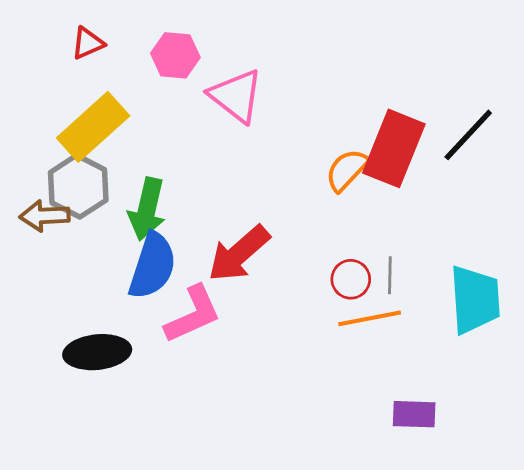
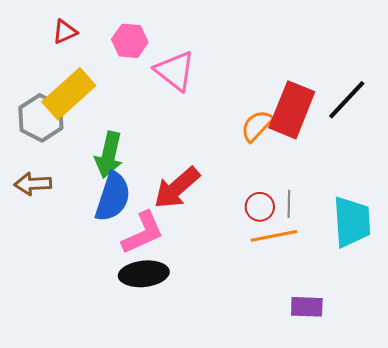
gray hexagon: (78, 186) -> (41, 118), moved
brown arrow: (45, 216) -> (33, 184), moved
black ellipse: (97, 352) -> (144, 274), moved

